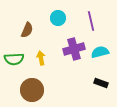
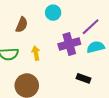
purple line: (91, 21) -> (91, 27), moved, turned 60
black rectangle: (101, 83) -> (83, 78), moved

